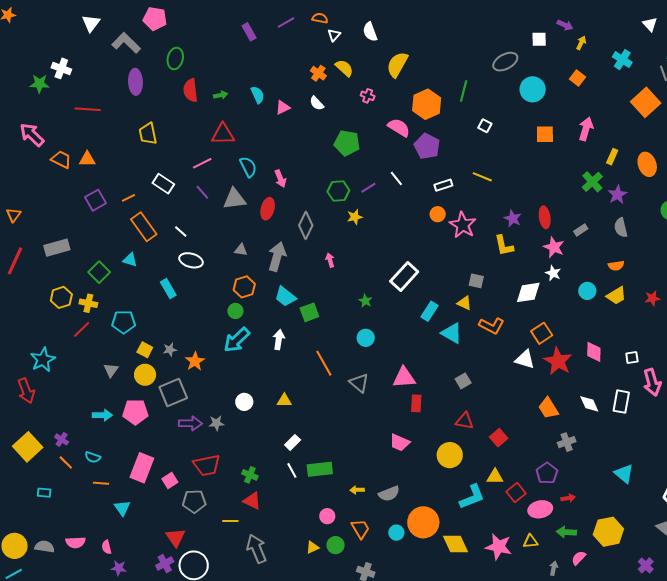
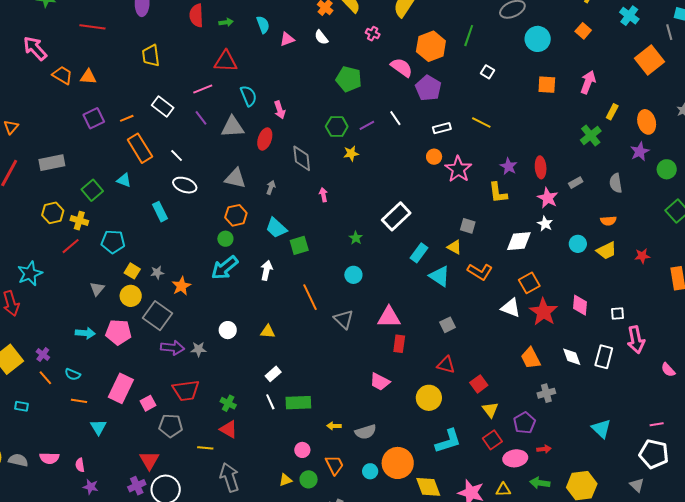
purple star: (617, 195) -> (640, 152), moved
gray diamond: (306, 225) -> (302, 158), turned -36
gray triangle: (241, 250) -> (235, 178), size x1.6
gray arrow: (277, 257) -> (271, 187), size x0.5
gray square: (173, 393) -> (157, 316), turned -36
yellow triangle: (495, 477) -> (490, 410), moved, turned 48

